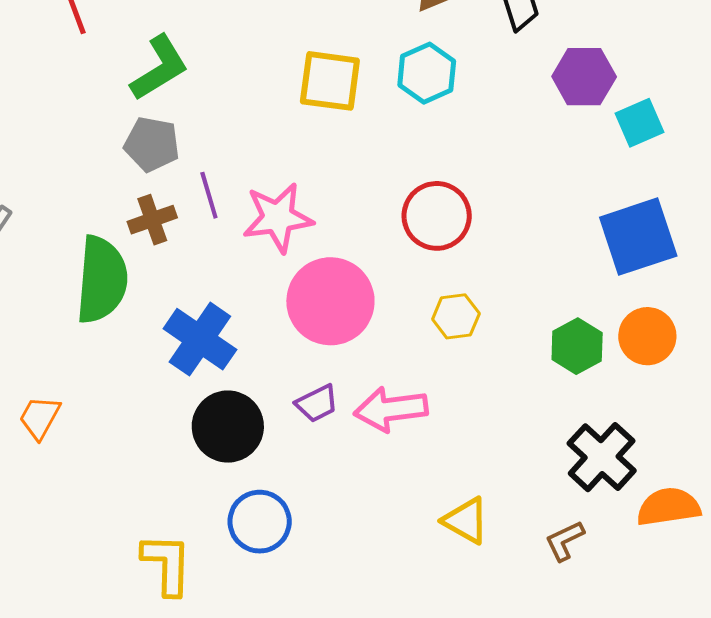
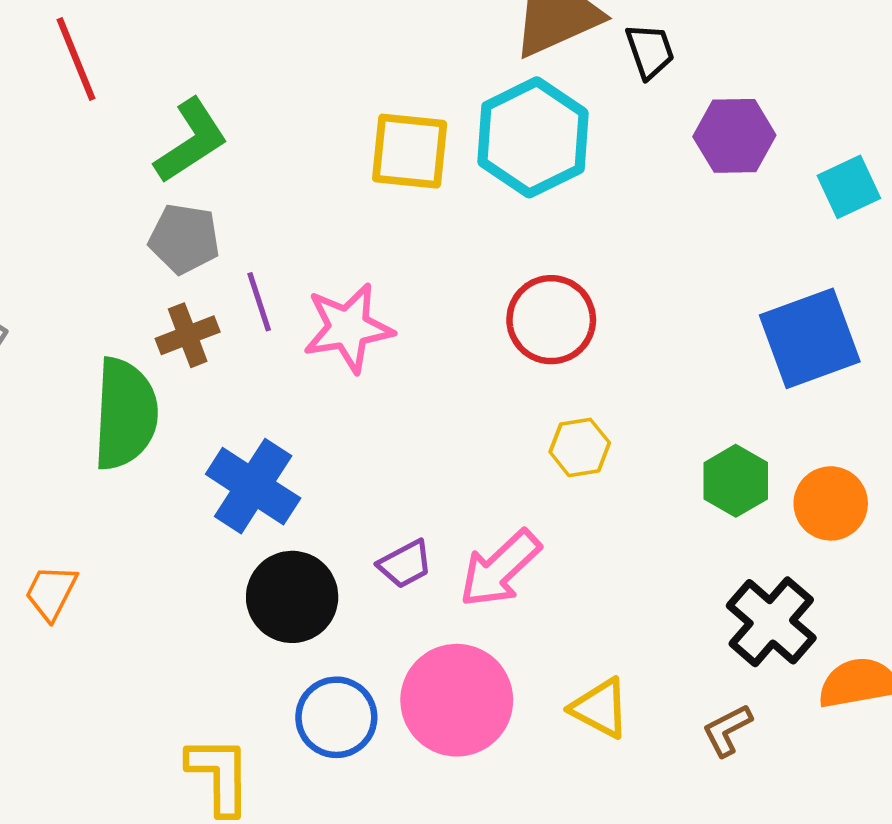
cyan hexagon: (427, 73) -> (533, 137), size x1.5
cyan square: (640, 123) -> (849, 187), moved
pink circle: (330, 301) -> (457, 700), moved
orange circle: (647, 336) -> (831, 503), moved
pink arrow: (391, 409) -> (500, 569), turned -34

